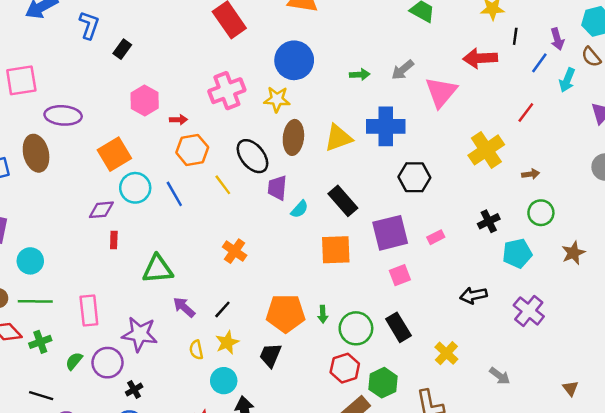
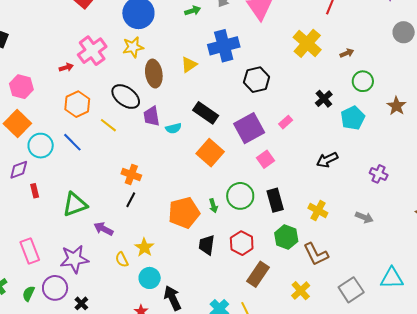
pink hexagon: (145, 100) -> (21, 87), moved
red arrow: (178, 120) -> (66, 67), moved
yellow triangle: (338, 138) -> (189, 65), size x0.7
cyan semicircle: (300, 209) -> (173, 128), turned 49
orange square: (336, 250) -> (210, 153), turned -32
black line: (222, 309) -> (131, 200), moved
purple cross: (529, 311) -> (379, 174), moved, size x0.7
black rectangle: (398, 327) -> (275, 200), turned 30
green circle: (356, 328) -> (240, 196), moved
black trapezoid: (270, 355) -> (207, 245), moved
green hexagon: (383, 383) -> (286, 237), moved

